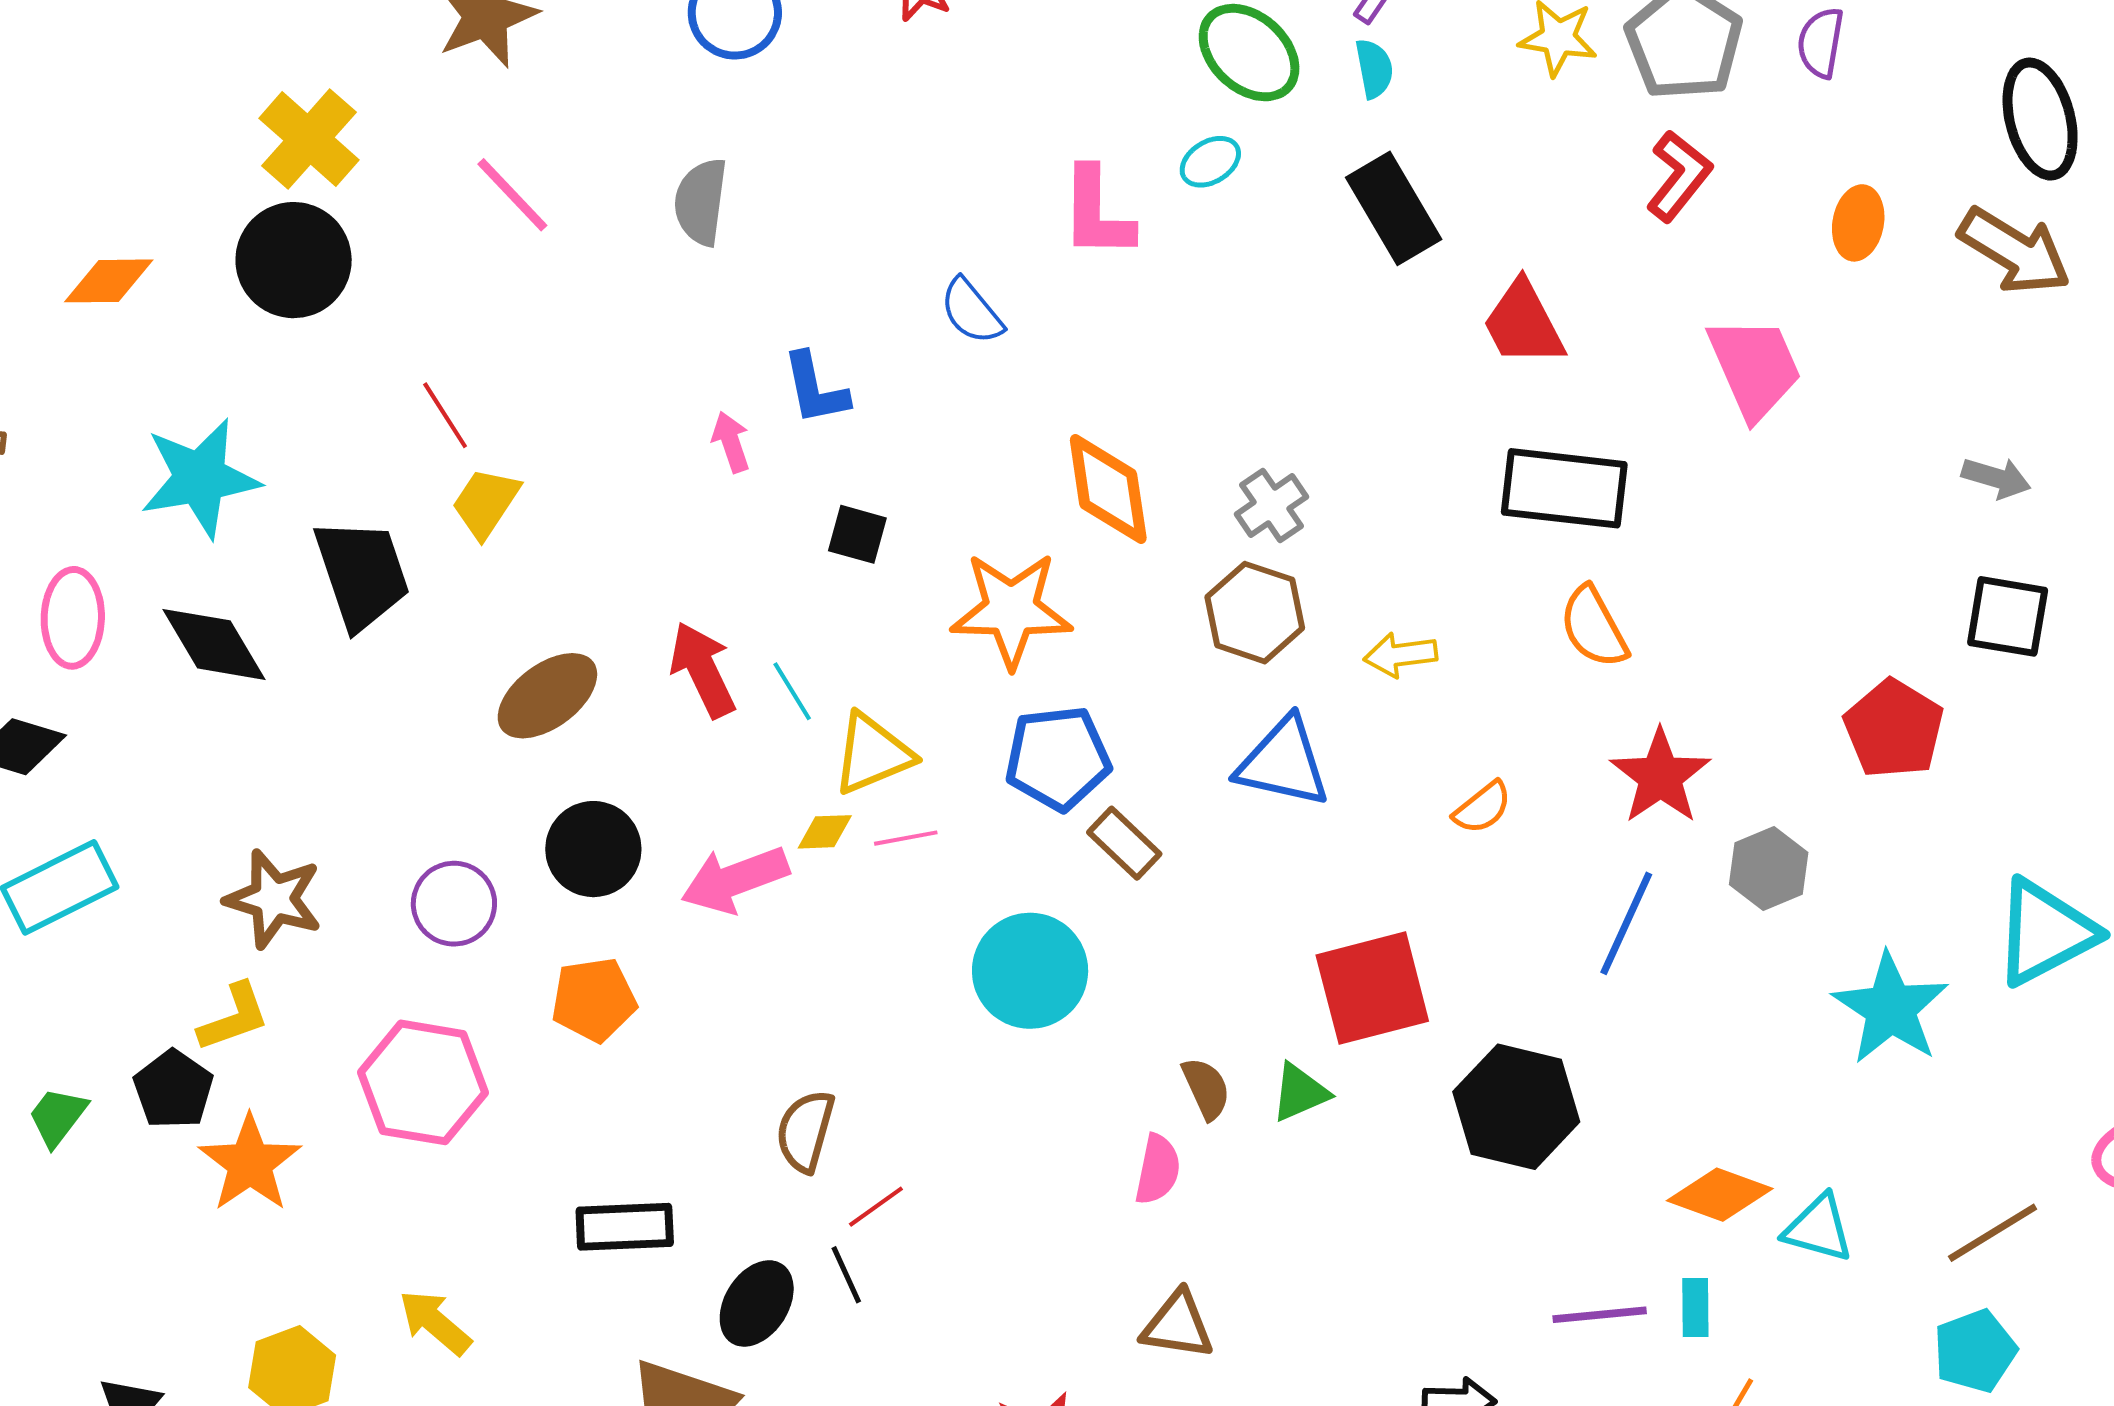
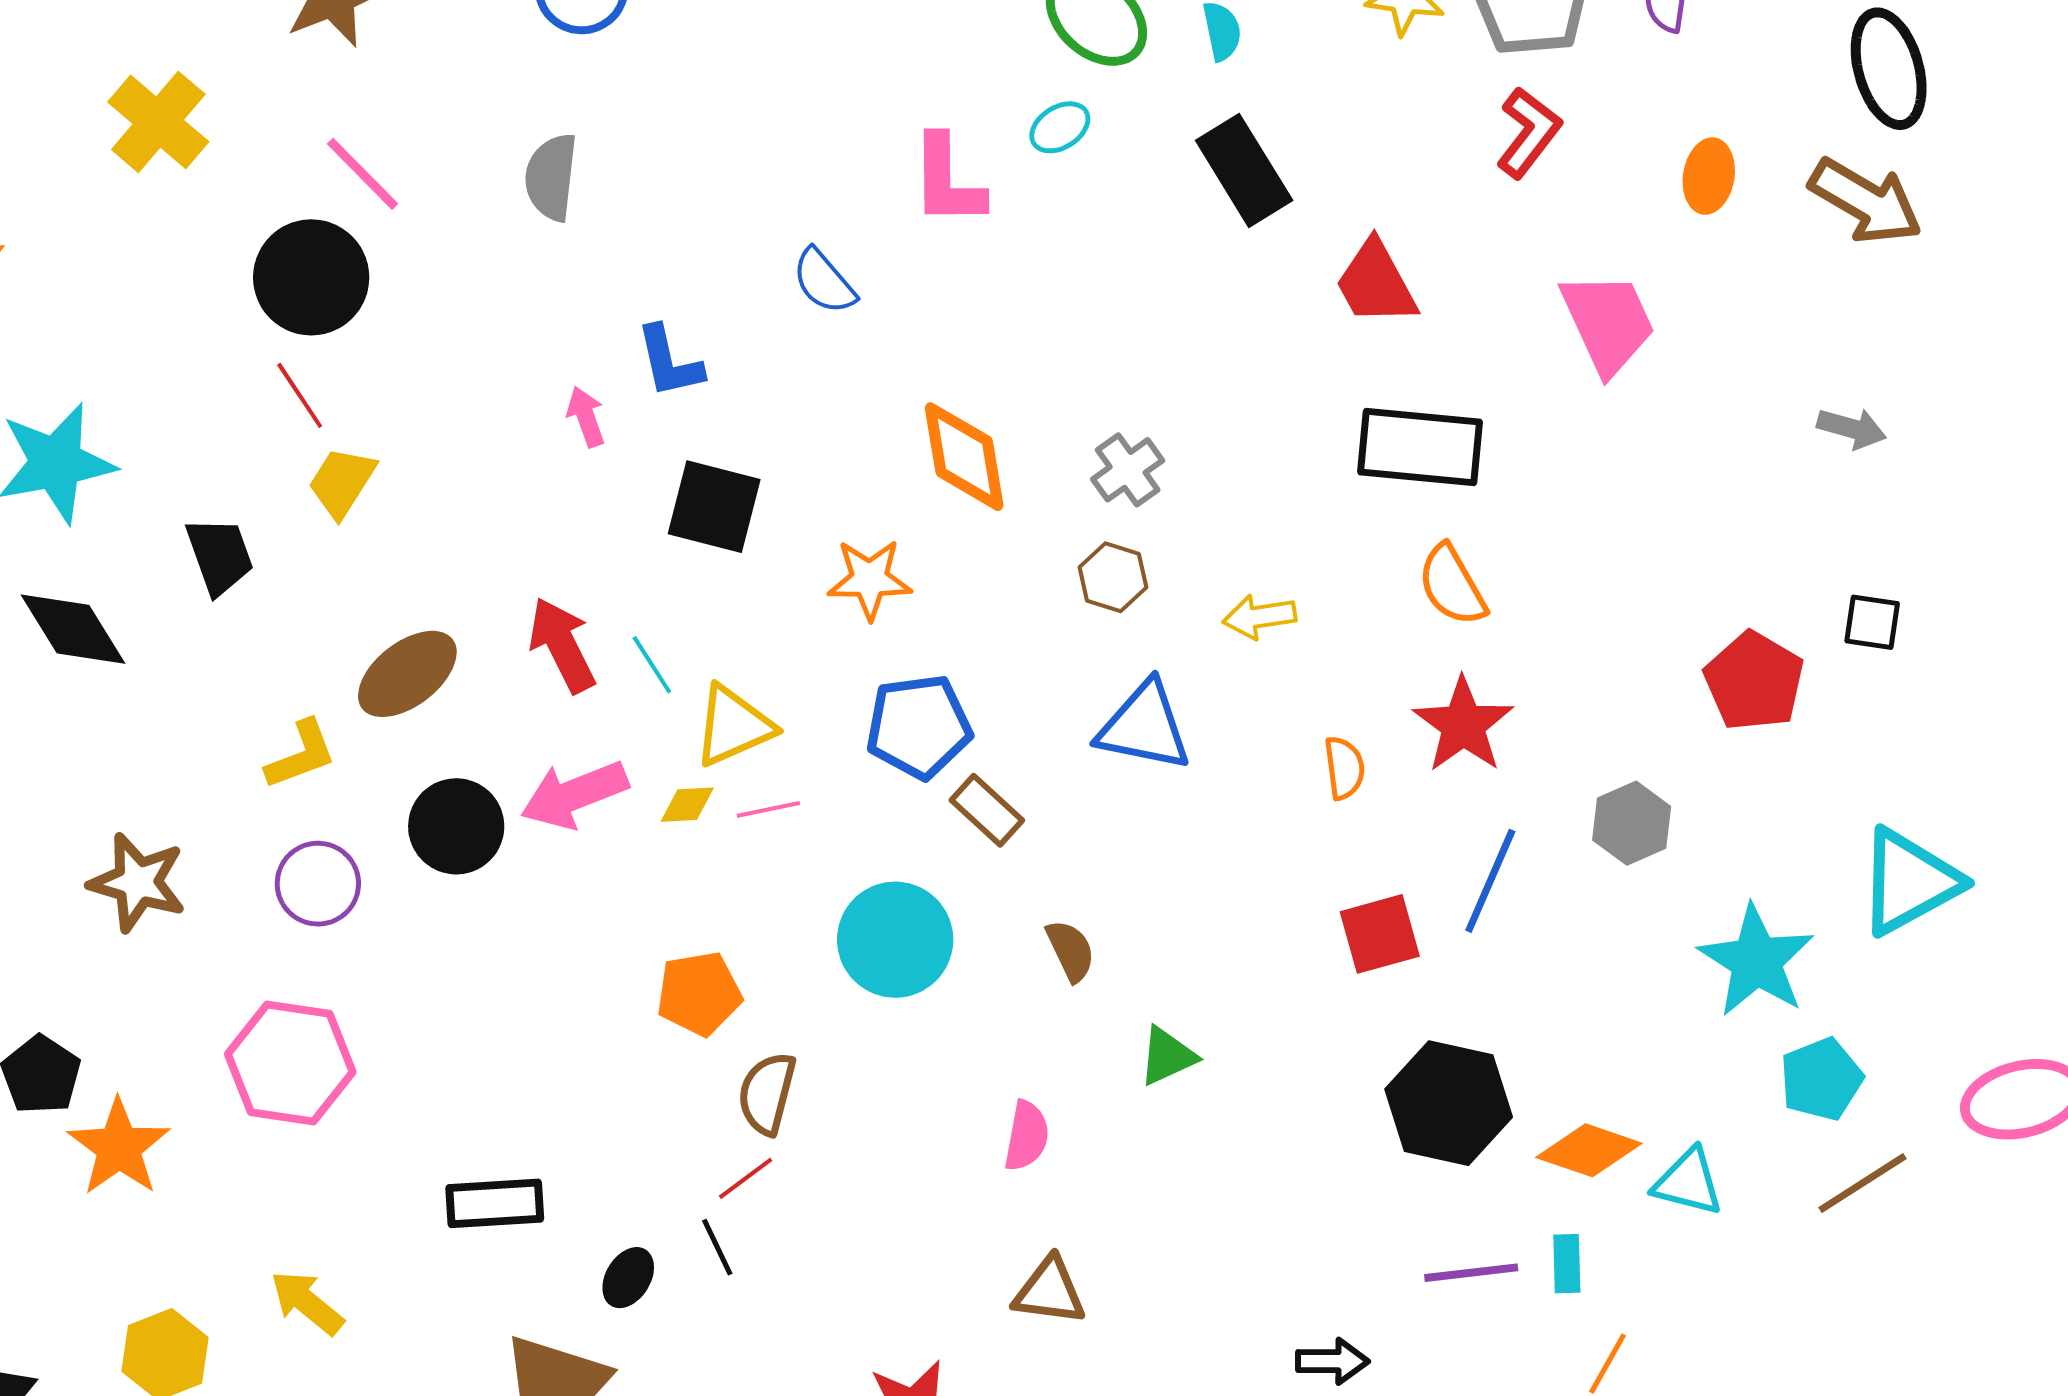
black circle: (294, 260) -> (311, 277), moved
black square: (857, 534) -> (714, 507), size x1.6
black trapezoid: (362, 574) -> (220, 556), size x0.7
orange star: (1011, 610) -> (870, 579), size x0.7
brown hexagon: (1255, 613) -> (1113, 577), size x0.7
black square: (2008, 616) -> (1872, 622), moved, size x0.7
red star: (1660, 776) -> (1463, 725), moved
orange semicircle: (1482, 808) -> (1344, 768), turned -58
pink arrow: (735, 880) -> (574, 795), moved
red square: (1372, 988) -> (1380, 934), moved, size x0.7
orange pentagon: (594, 1000) -> (699, 994), moved
yellow L-shape: (234, 1017) -> (301, 755), moved
brown semicircle: (1206, 1088) -> (1071, 951), moved
black hexagon: (1516, 1107) -> (1449, 1103), moved
brown semicircle: (805, 1131) -> (767, 1093), moved
black ellipse: (757, 1303) -> (628, 1278), size x0.7
cyan pentagon: (1975, 1351) -> (1821, 1079), moved

